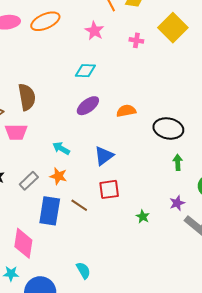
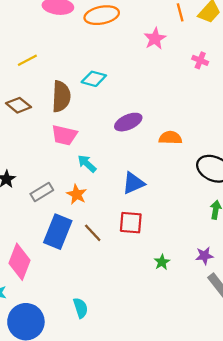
cyan diamond: (85, 71) -> (94, 79), moved
pink trapezoid: (16, 132) -> (64, 135), moved

